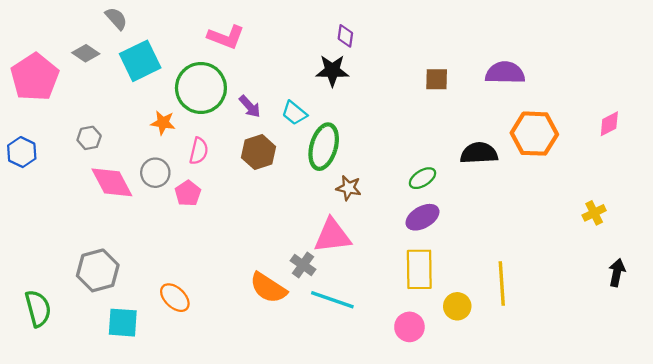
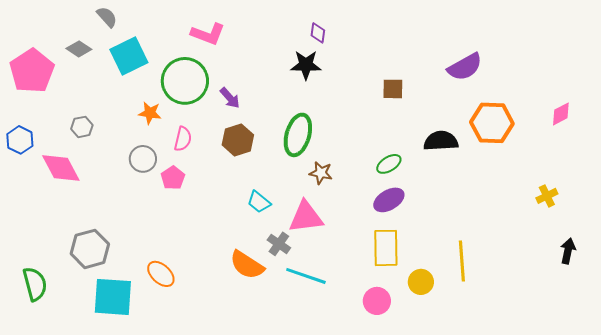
purple semicircle: (505, 73) -> (465, 67), turned 150
brown square: (437, 79) -> (393, 89), moved
cyan trapezoid: (294, 113) -> (259, 202), moved
pink diamond: (112, 182) -> (61, 168), moved
cyan square: (123, 323) -> (113, 297), size x1.4

